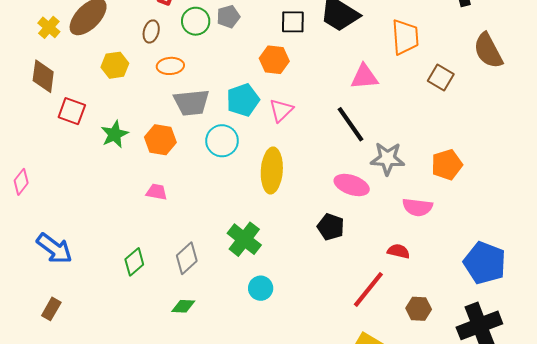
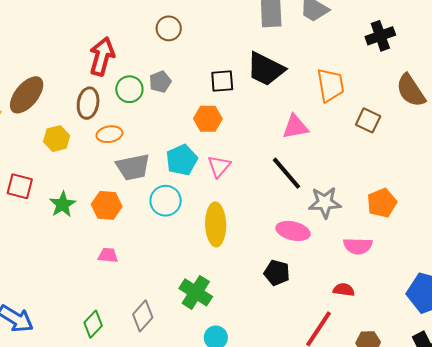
brown ellipse: (151, 31) -> (88, 103), size x1.4

